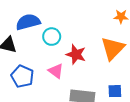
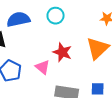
cyan circle: (52, 37) -> (56, 16), moved

